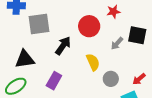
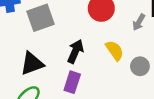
black arrow: (63, 46) -> (75, 51), moved

